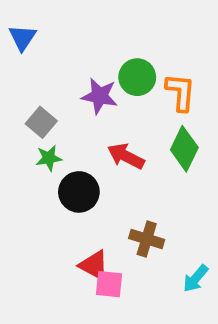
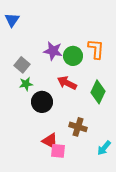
green circle: (137, 77) -> (73, 56), moved
green diamond: (184, 149) -> (98, 92), moved

